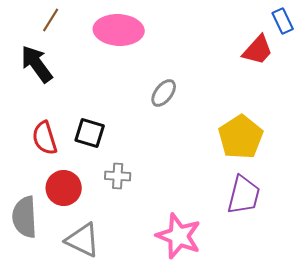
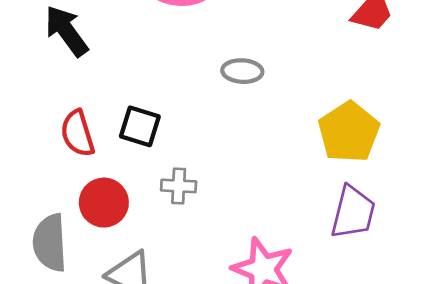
gray ellipse: (164, 93) -> (242, 71), turned 56

